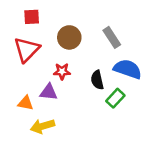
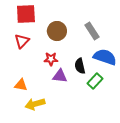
red square: (32, 17) -> (26, 14), size x1.5
red triangle: (27, 50) -> (22, 41), size x0.7
purple triangle: (49, 92) -> (60, 76), moved

